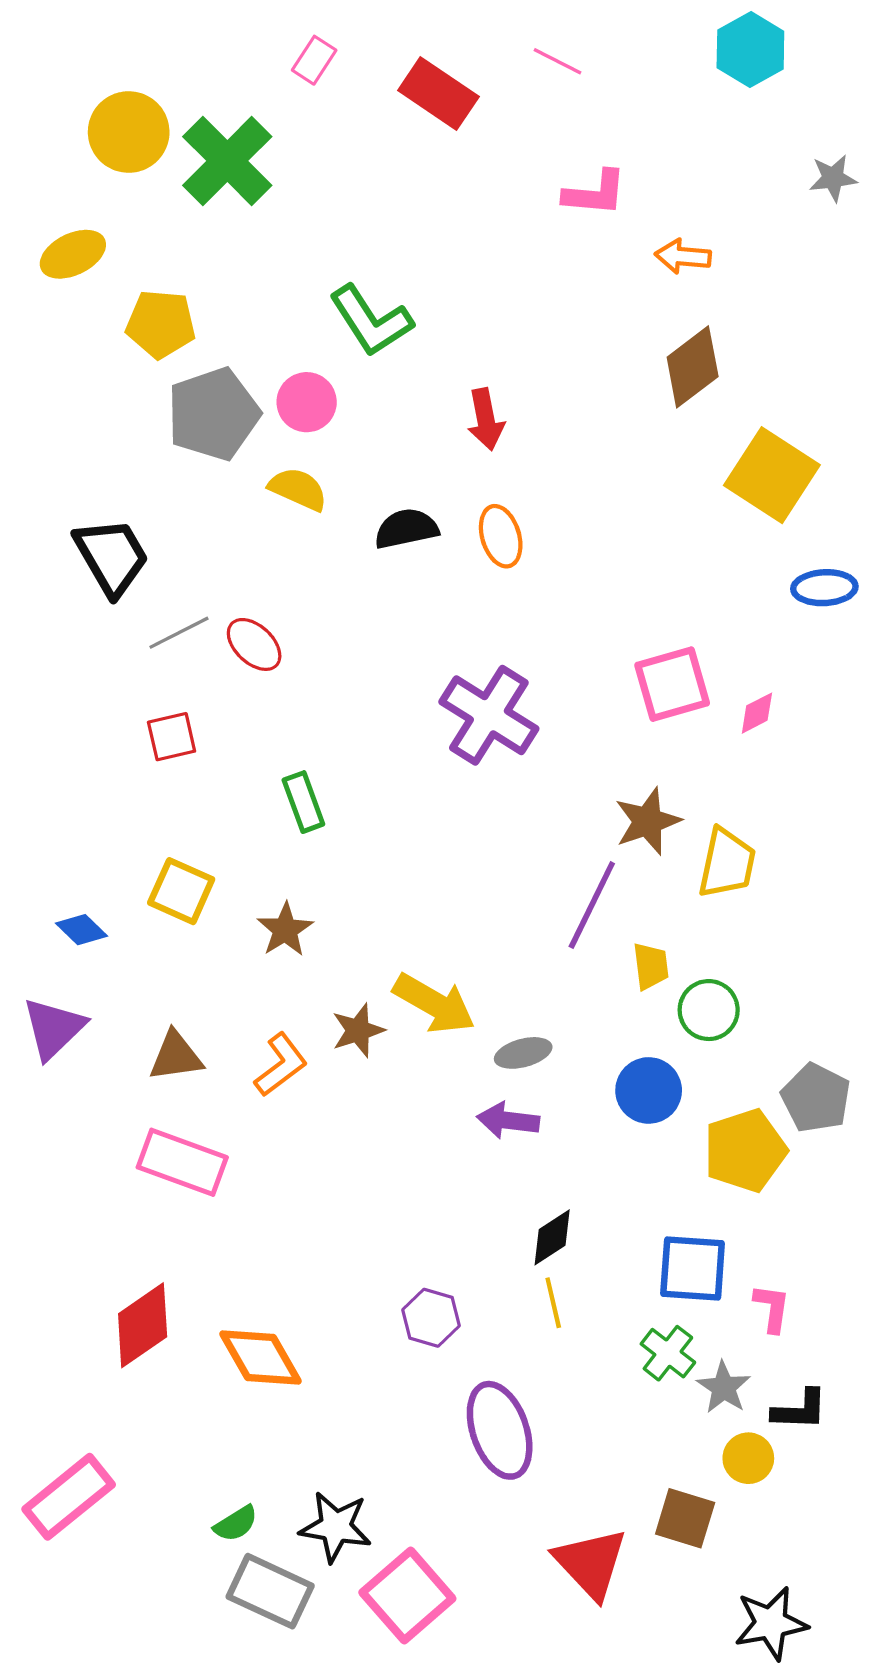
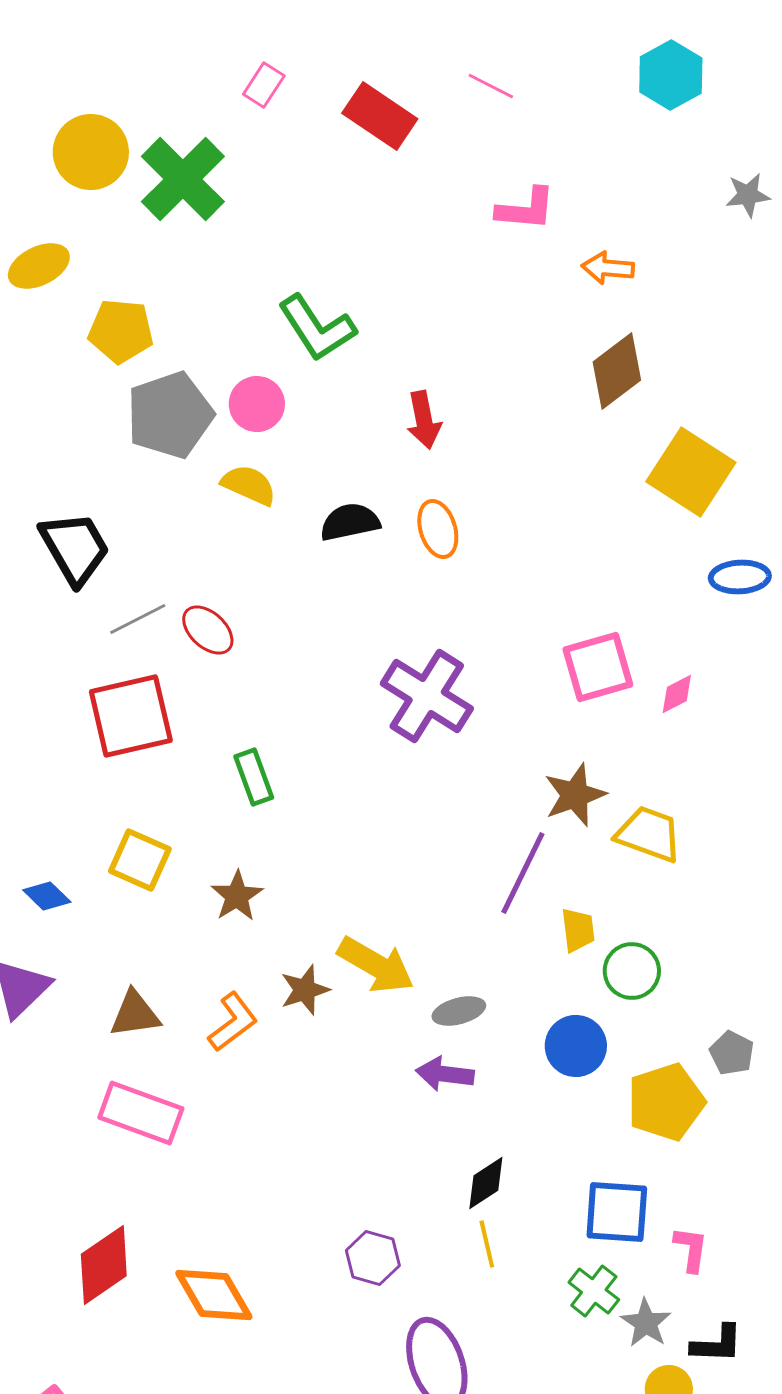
red square: (172, 737) -> (131, 716), size x1.8
yellow trapezoid: (727, 863) -> (649, 834), turned -82
gray pentagon: (816, 1098) -> (732, 1053), size x0.7

